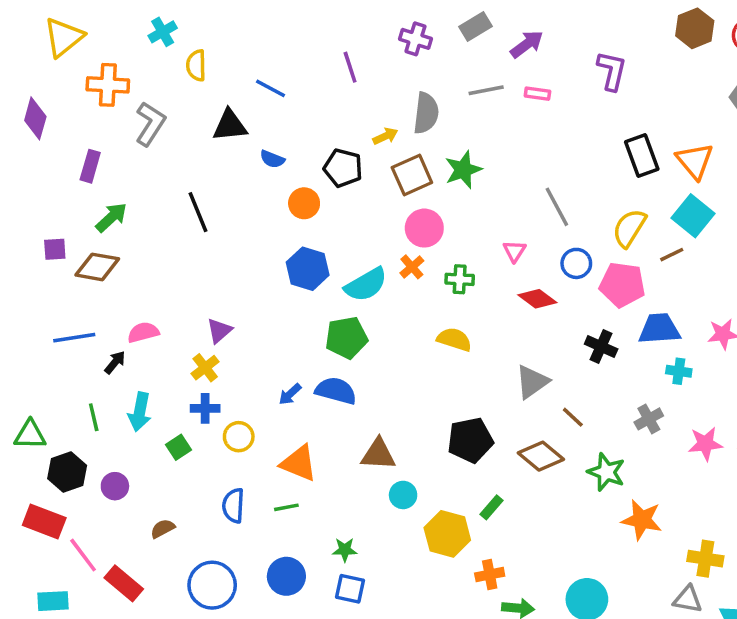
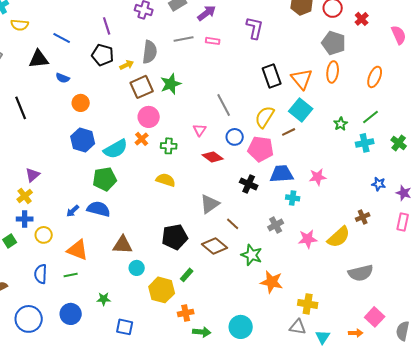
yellow semicircle: (196, 65) -> (20, 25), turned -84
black pentagon: (343, 168) -> (103, 55), moved
blue square: (350, 589) -> (125, 327), moved

